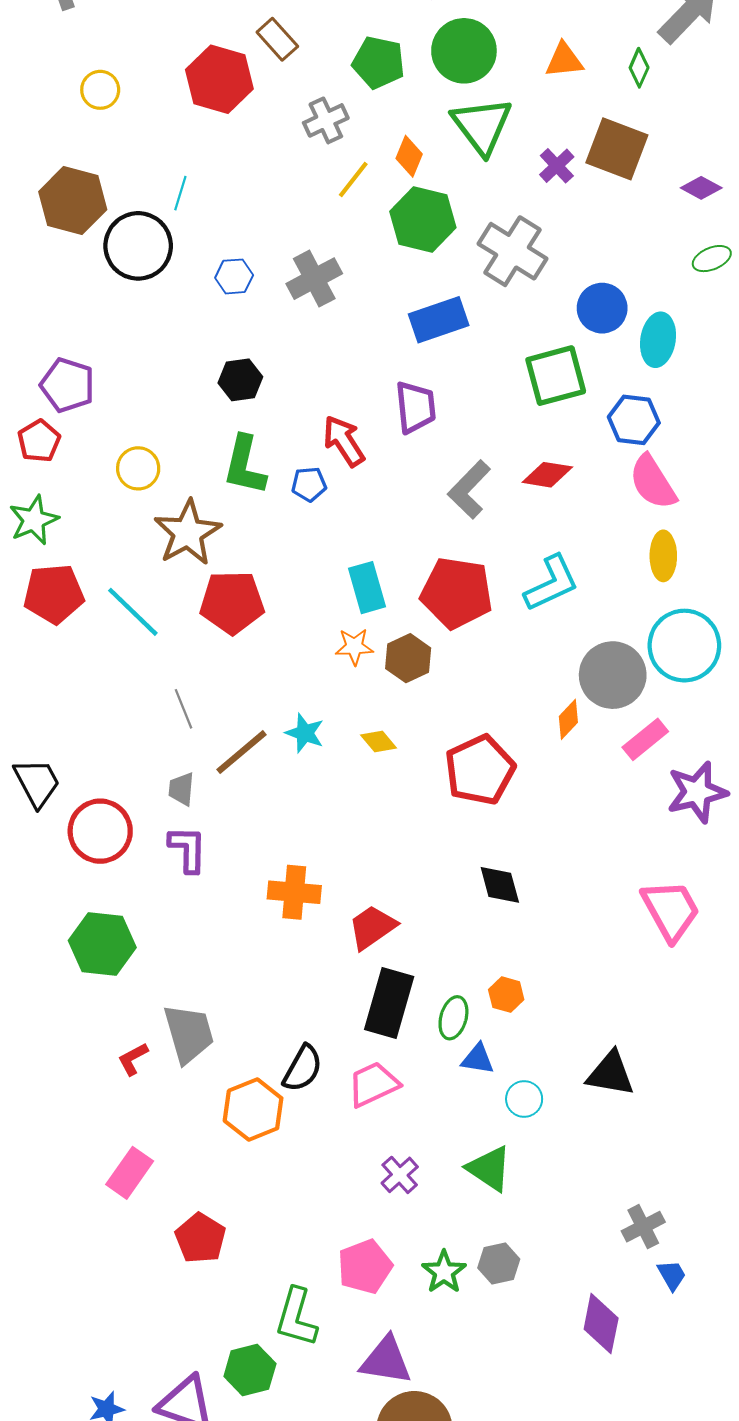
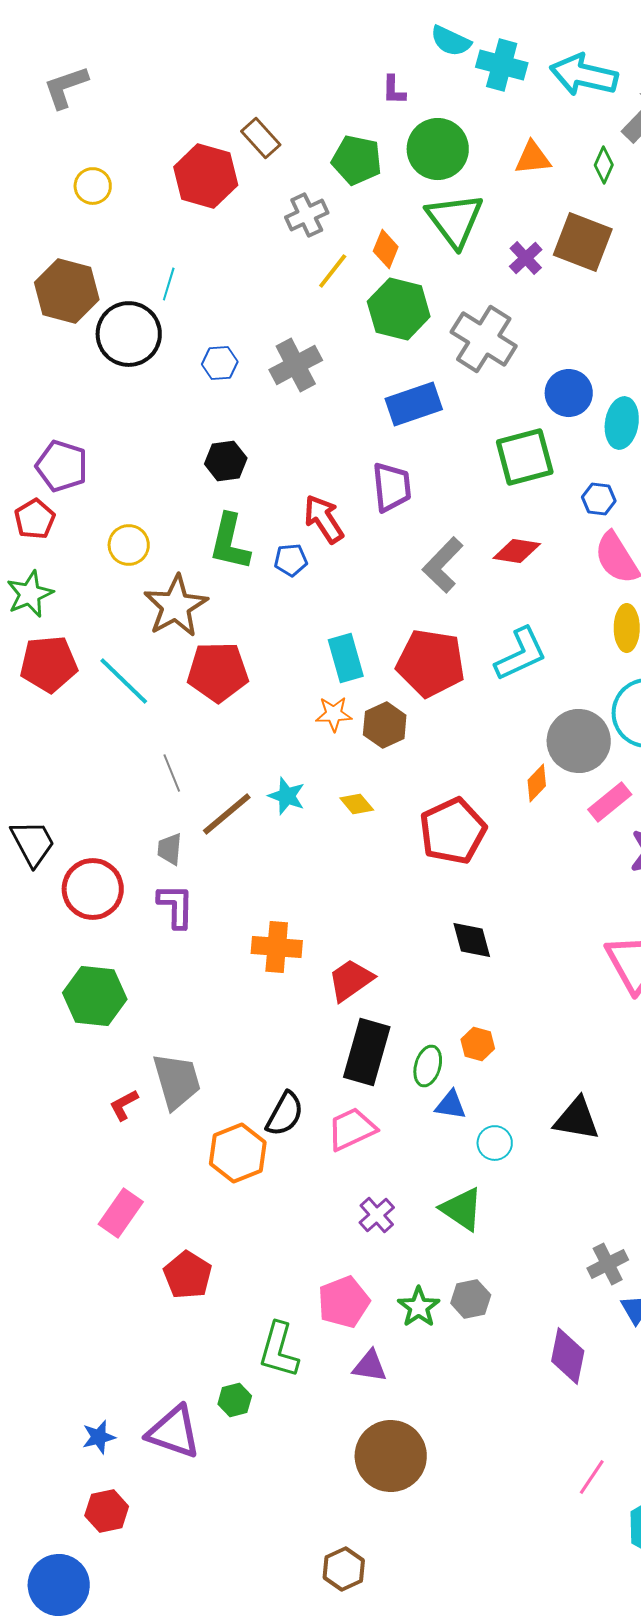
blue hexagon: (634, 420) -> (599, 499), size x0.7
purple triangle: (386, 1360) -> (370, 1366), moved, size x0.7
green hexagon: (250, 1370) -> (235, 1400), size x0.7

